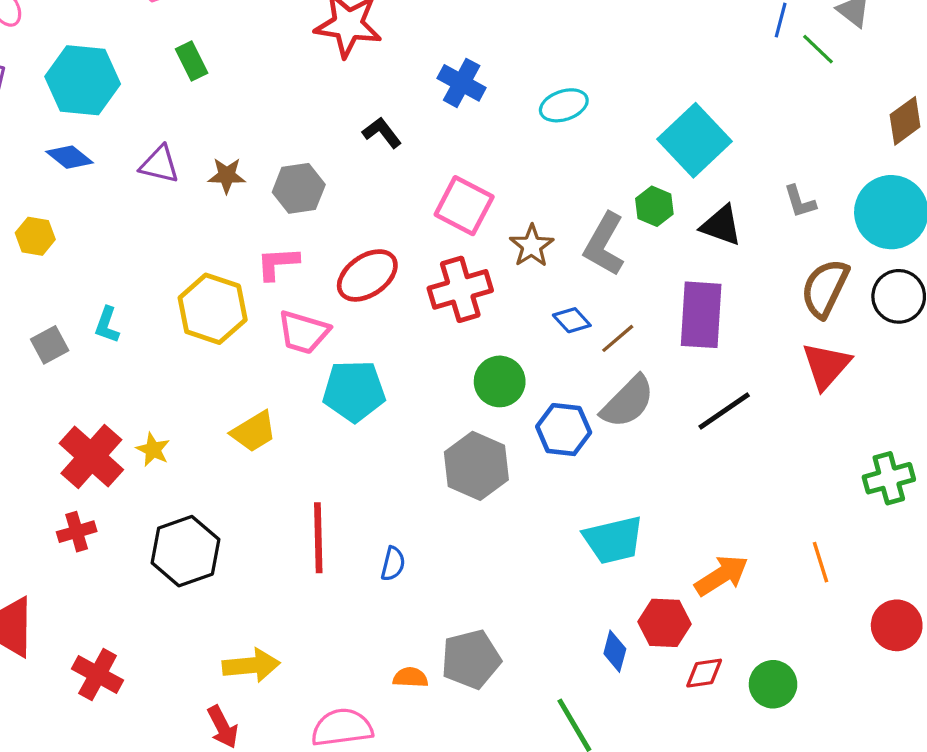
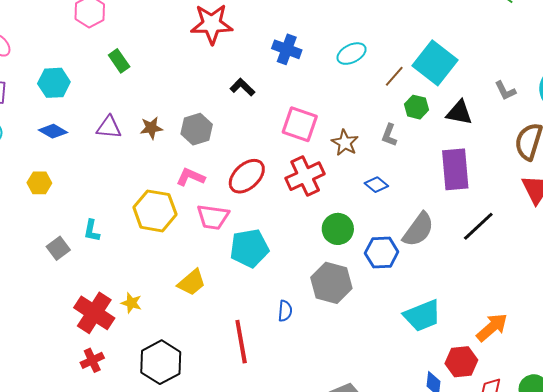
cyan hexagon: (83, 80) -> (54, 83), size x0.7
gray L-shape: (604, 244) -> (389, 135), size x0.6
pink L-shape: (278, 263) -> (191, 177), turned 36
brown line: (618, 338) -> (394, 76), moved
blue semicircle: (393, 564) -> (285, 311), moved

